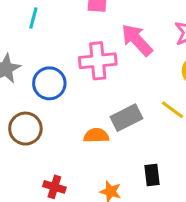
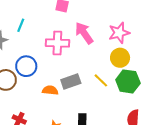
cyan line: (33, 18) -> (21, 25), moved
blue circle: (49, 83) -> (26, 66), moved

